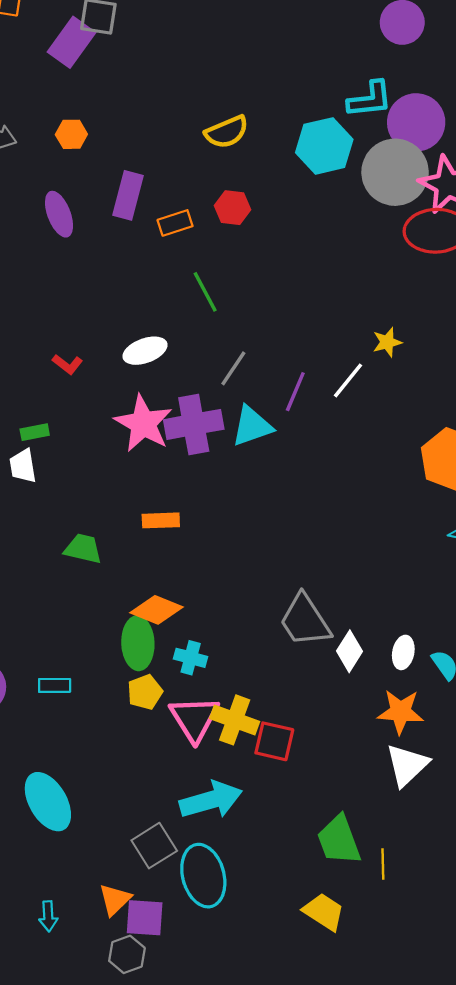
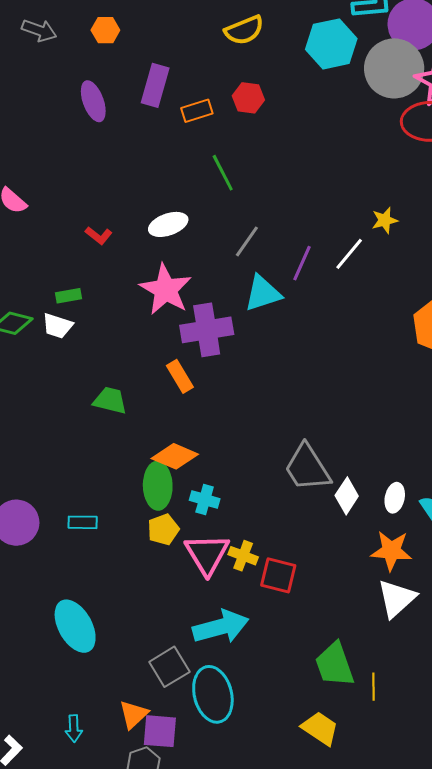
purple cross: (194, 424) -> (207, 330), moved
white trapezoid: (23, 466) -> (57, 326), turned -64
orange rectangle: (161, 520) -> (180, 376), turned 60
yellow cross: (235, 720) -> (243, 556), size x0.7

